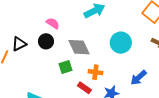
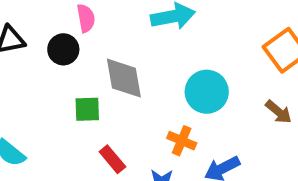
pink semicircle: (53, 23) -> (86, 18), turned 32
orange cross: (95, 72) -> (182, 141), moved

